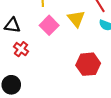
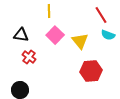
yellow triangle: (76, 19) -> (80, 41), moved

